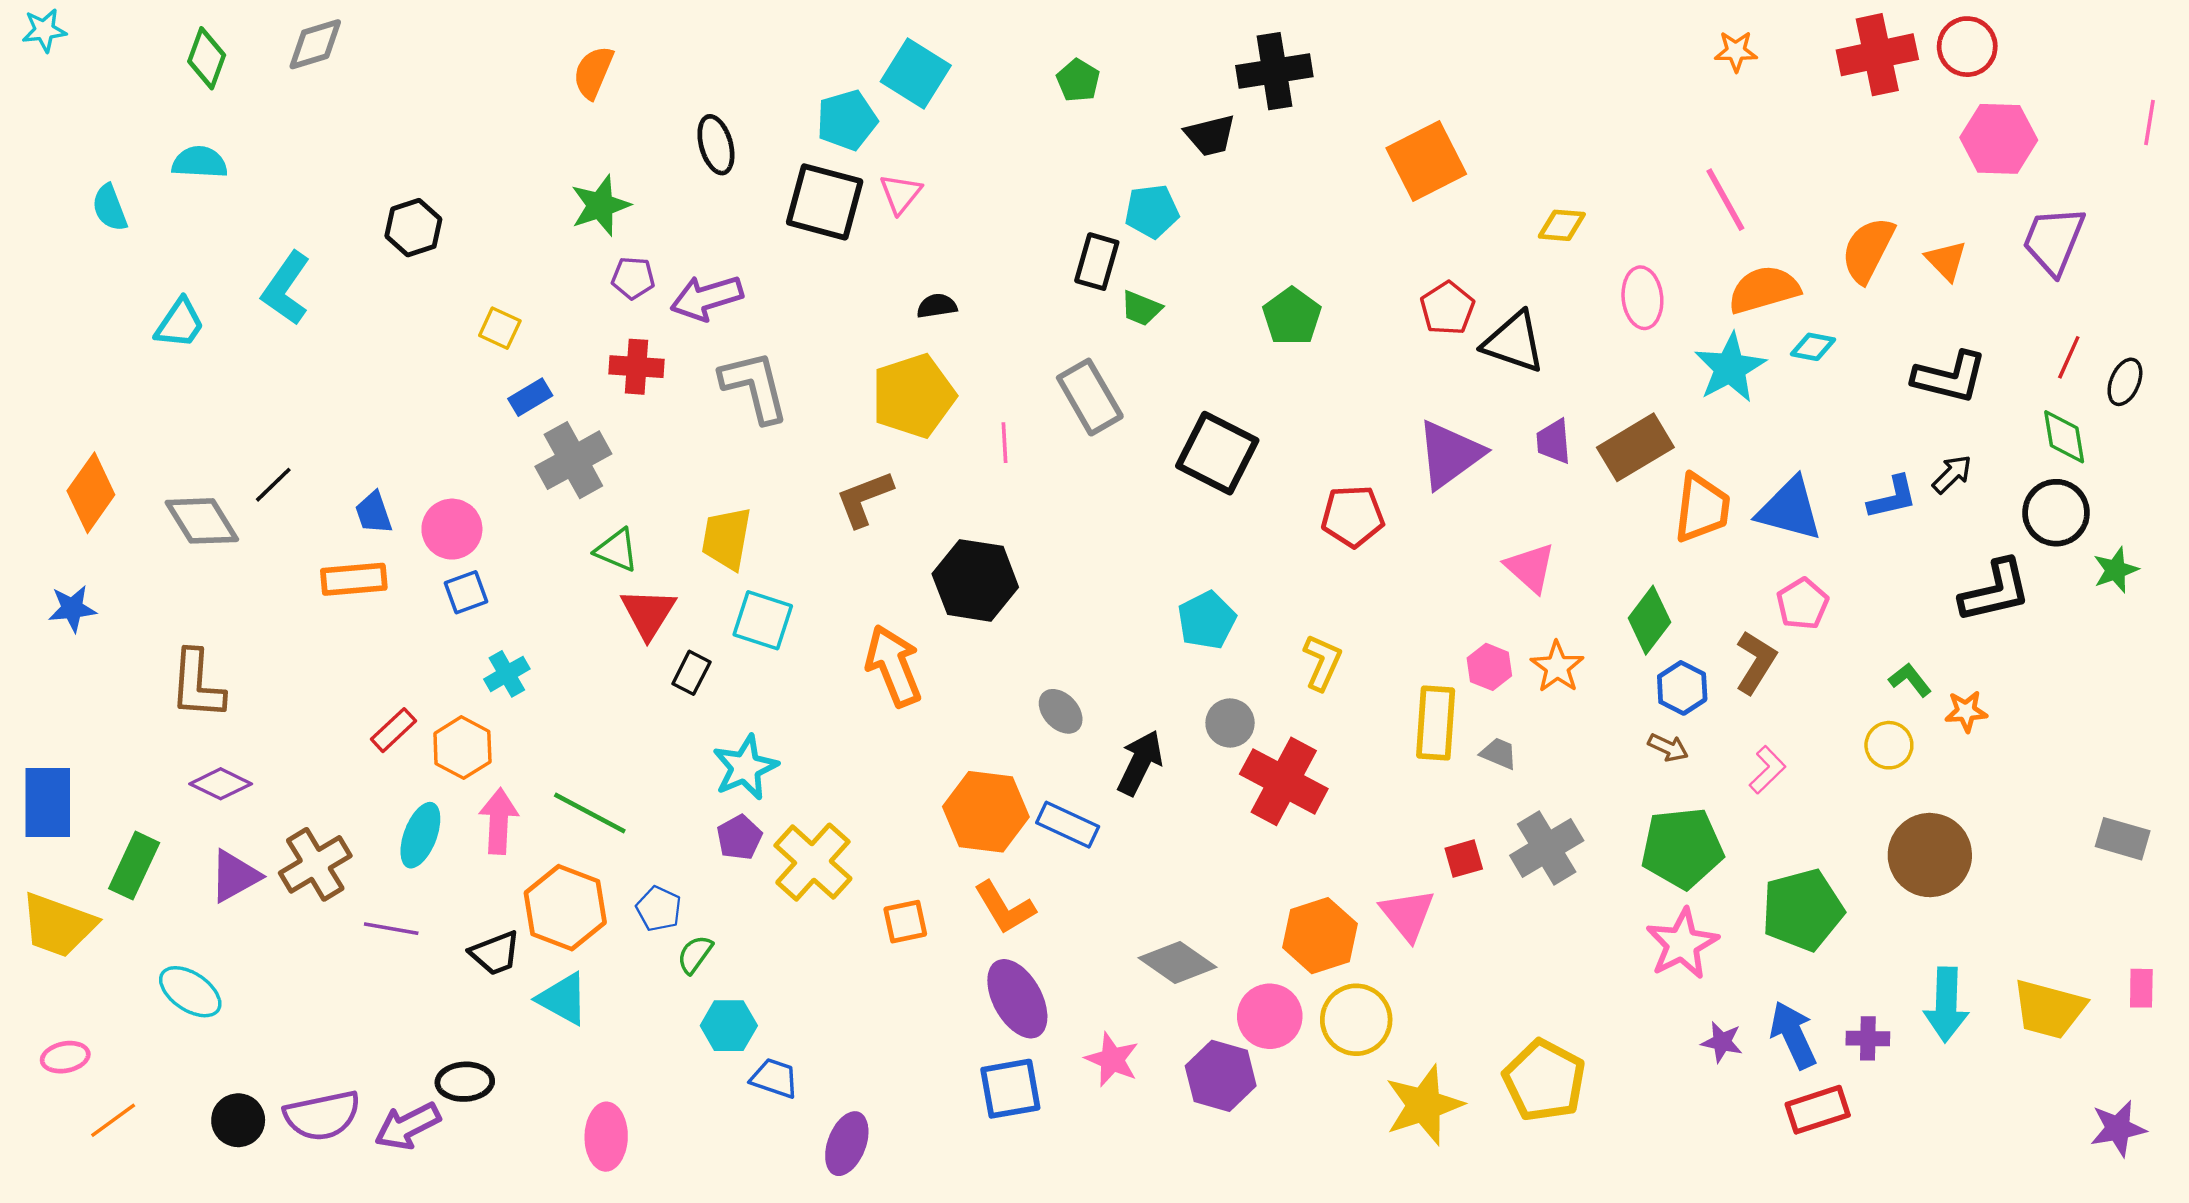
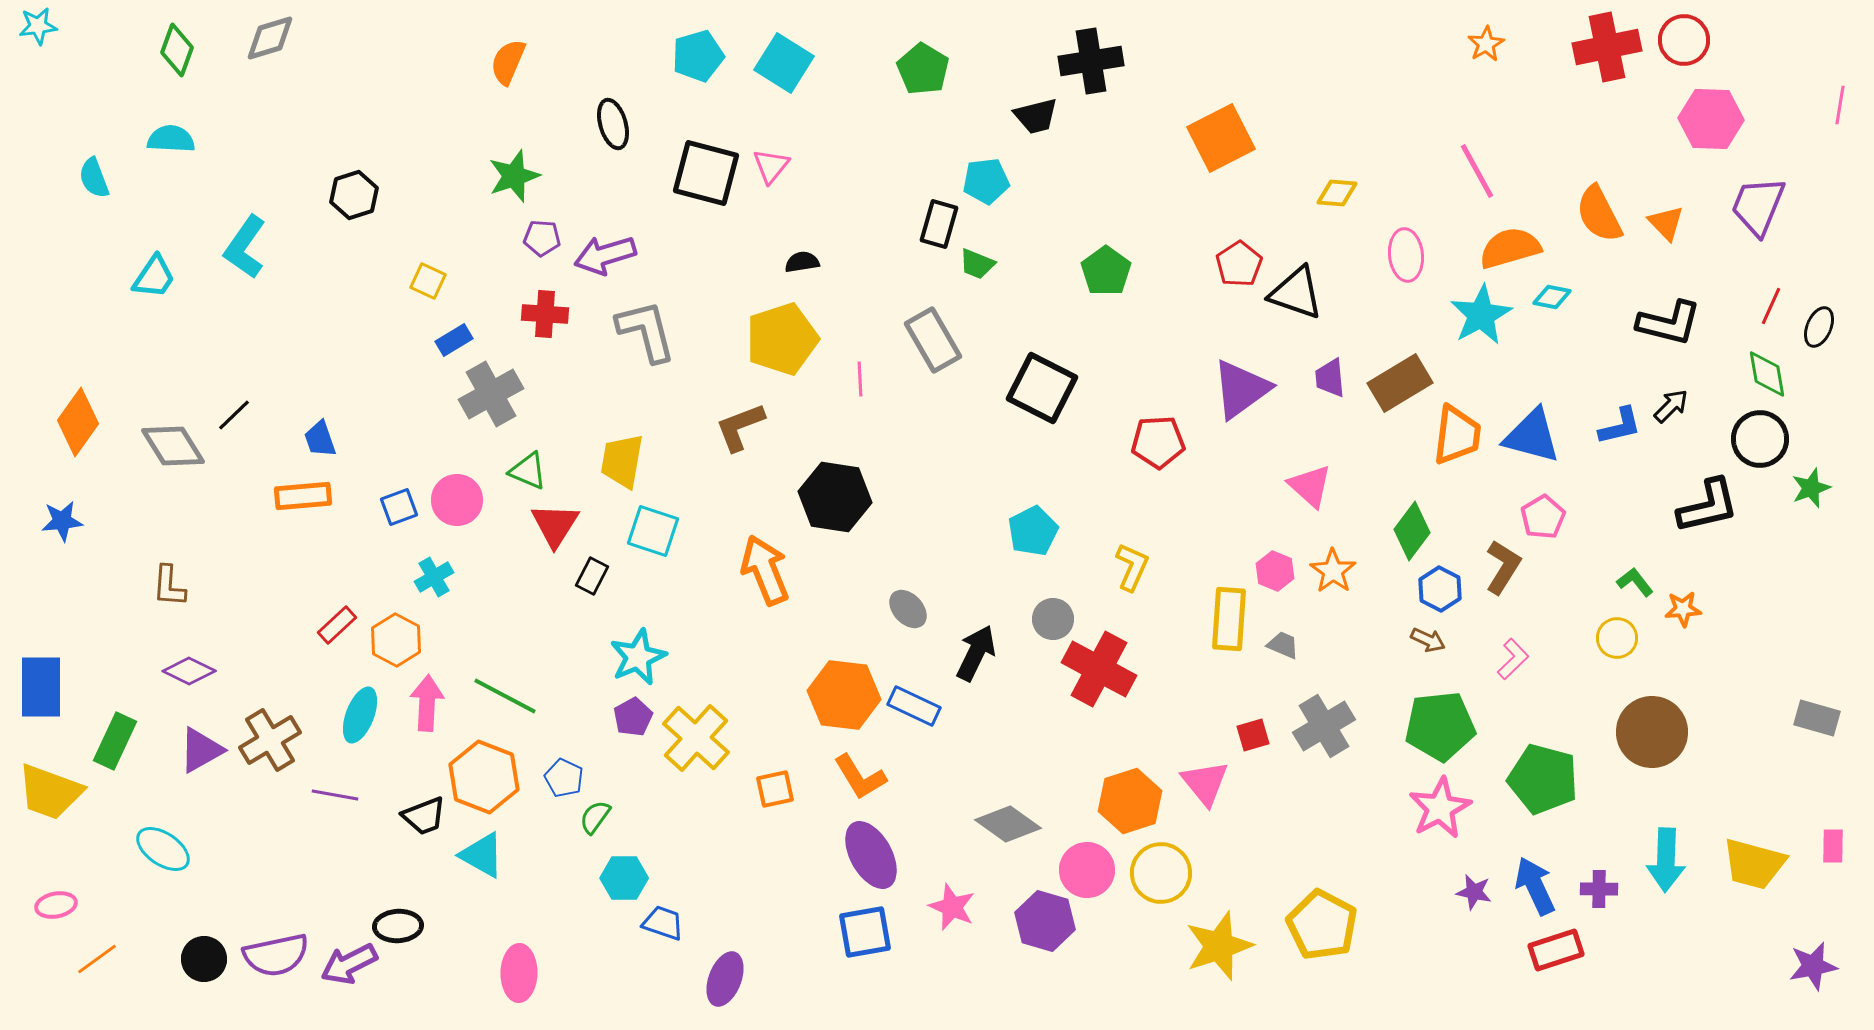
orange star: (1736, 51) -> (1486, 44), turned -30
green pentagon: (1078, 80) -> (923, 69), size x1.4
cyan pentagon: (847, 120) -> (698, 56), moved
orange semicircle: (1868, 250) -> (1599, 214), turned -54
pink circle: (452, 529) -> (457, 500), moved
brown L-shape: (197, 684) -> (169, 586), size x0.7
green pentagon: (1802, 910) -> (1543, 779), turned 30

